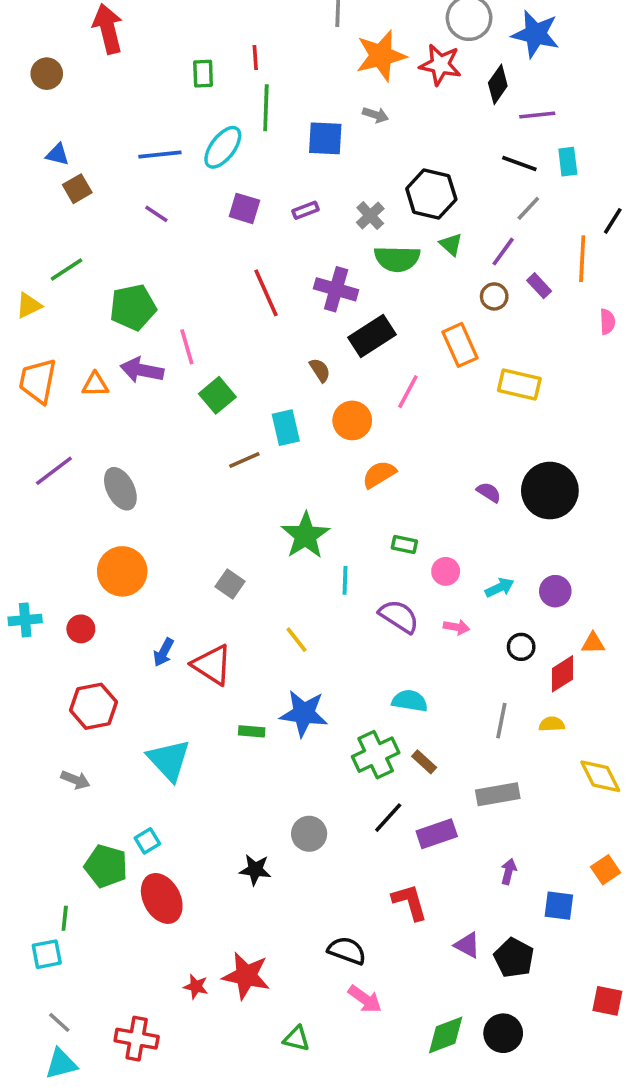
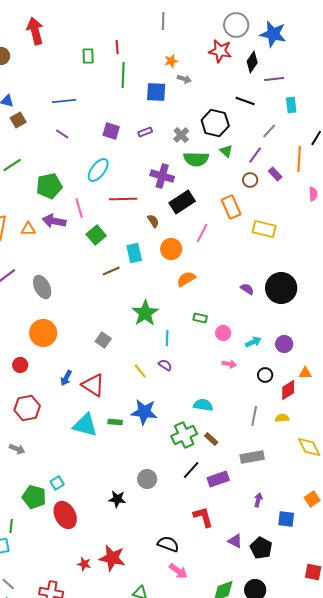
orange star: (381, 56) -> (171, 61), moved, size x0.5
cyan ellipse: (223, 147) -> (98, 170), moved
black line: (519, 163) -> (245, 101), moved
red line: (266, 293) -> (123, 199), moved, turned -68
purple semicircle: (399, 616) -> (165, 365), moved, size x0.6
cyan triangle: (169, 760) -> (85, 425), moved, turned -32

